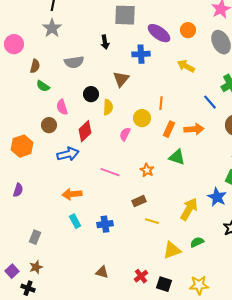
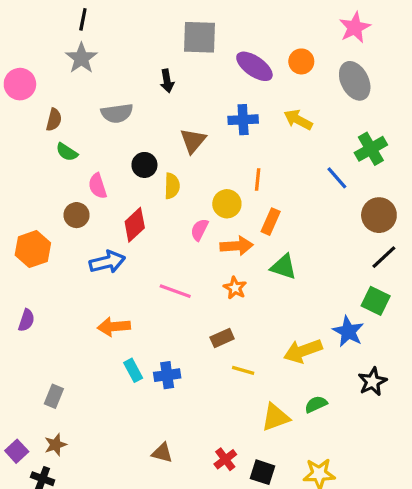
blue cross: (141, 54) -> (243, 120), moved
orange arrow: (194, 129) -> (237, 246), moved
yellow arrow: (189, 209) -> (303, 351), turned -140
cyan rectangle: (75, 221) -> (133, 370), moved

